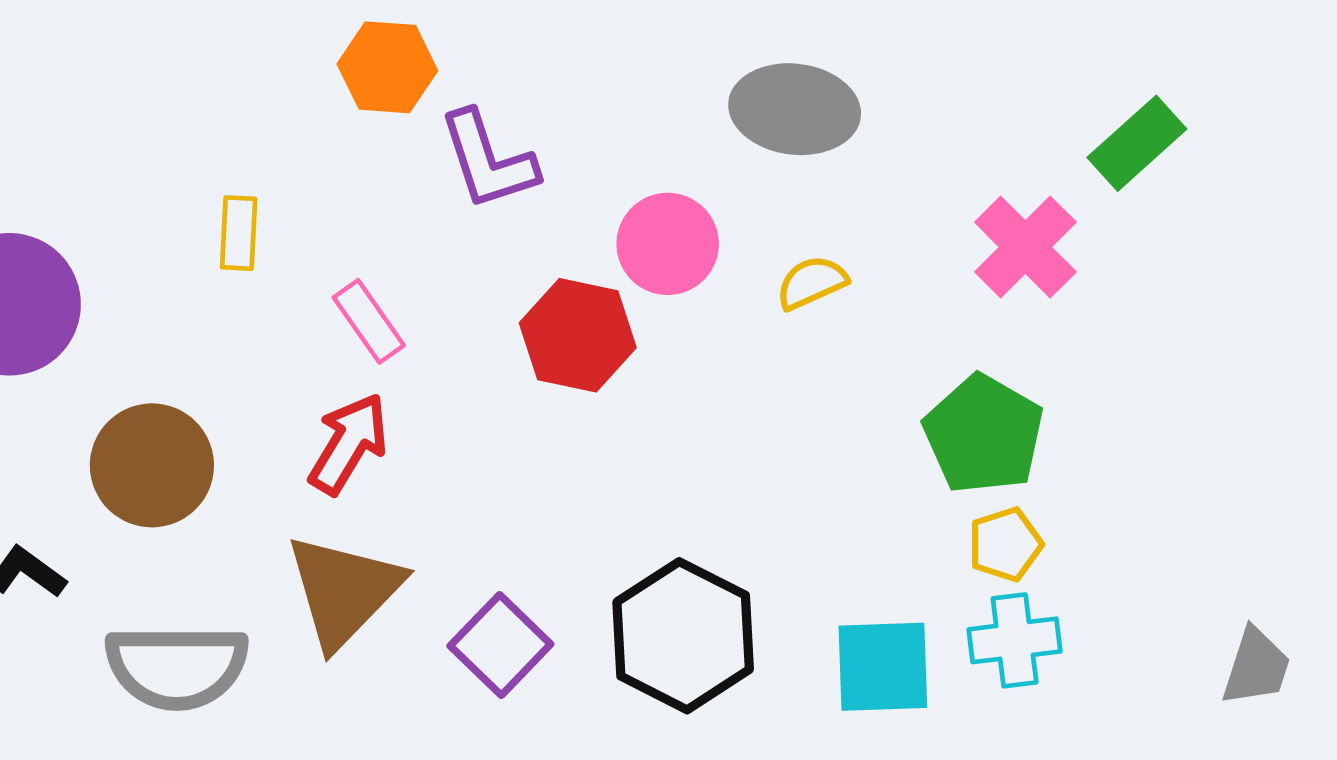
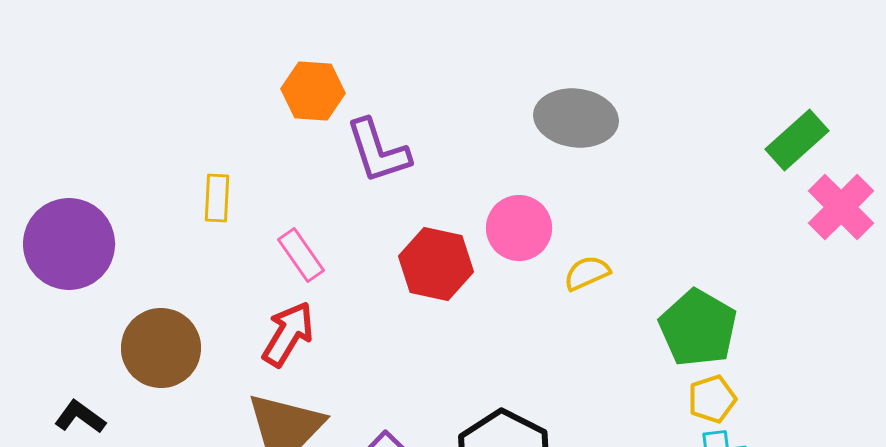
pink circle: (668, 244) -> (519, 228), moved
pink cross: (1025, 247) -> (841, 207), moved
yellow semicircle: (812, 283) -> (587, 273), moved

